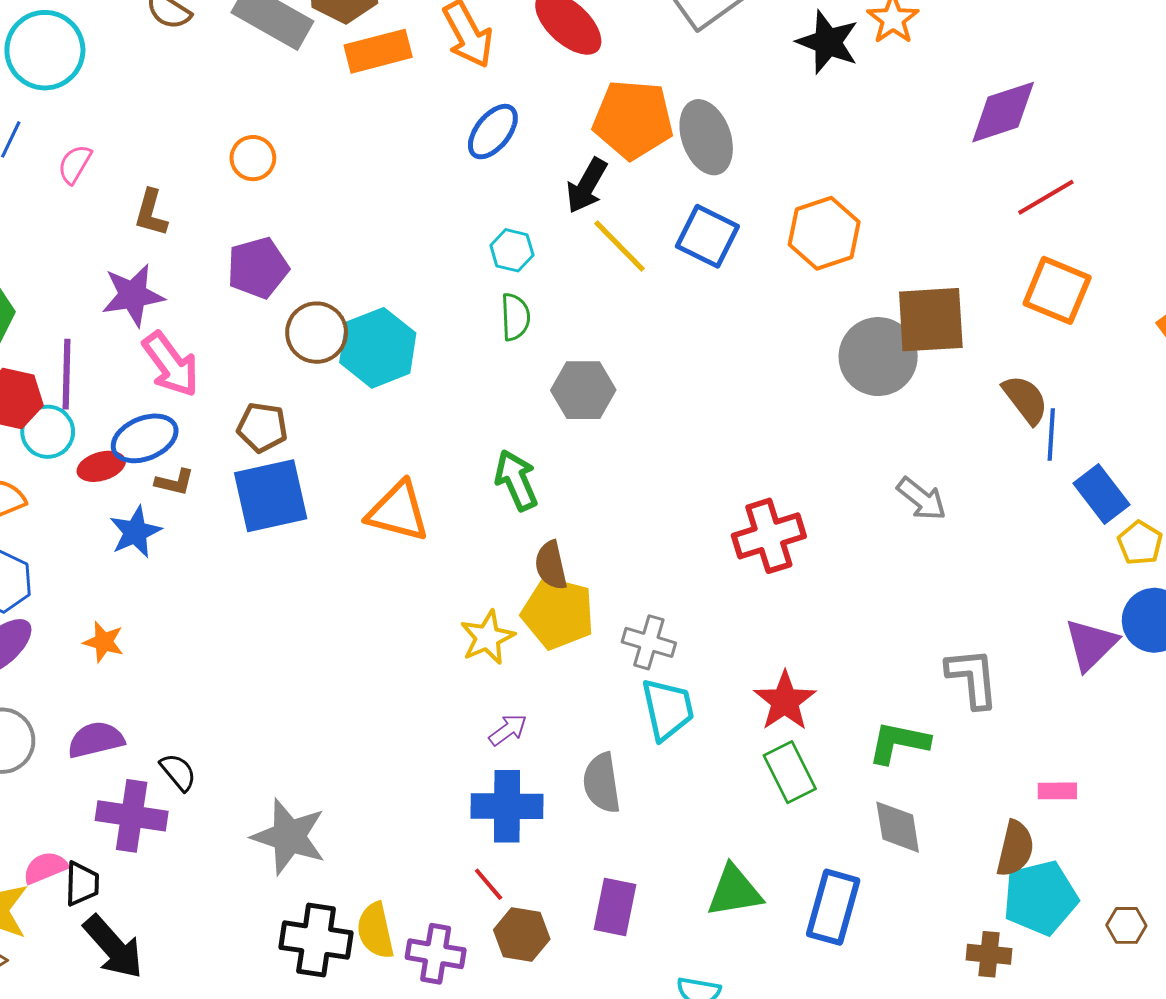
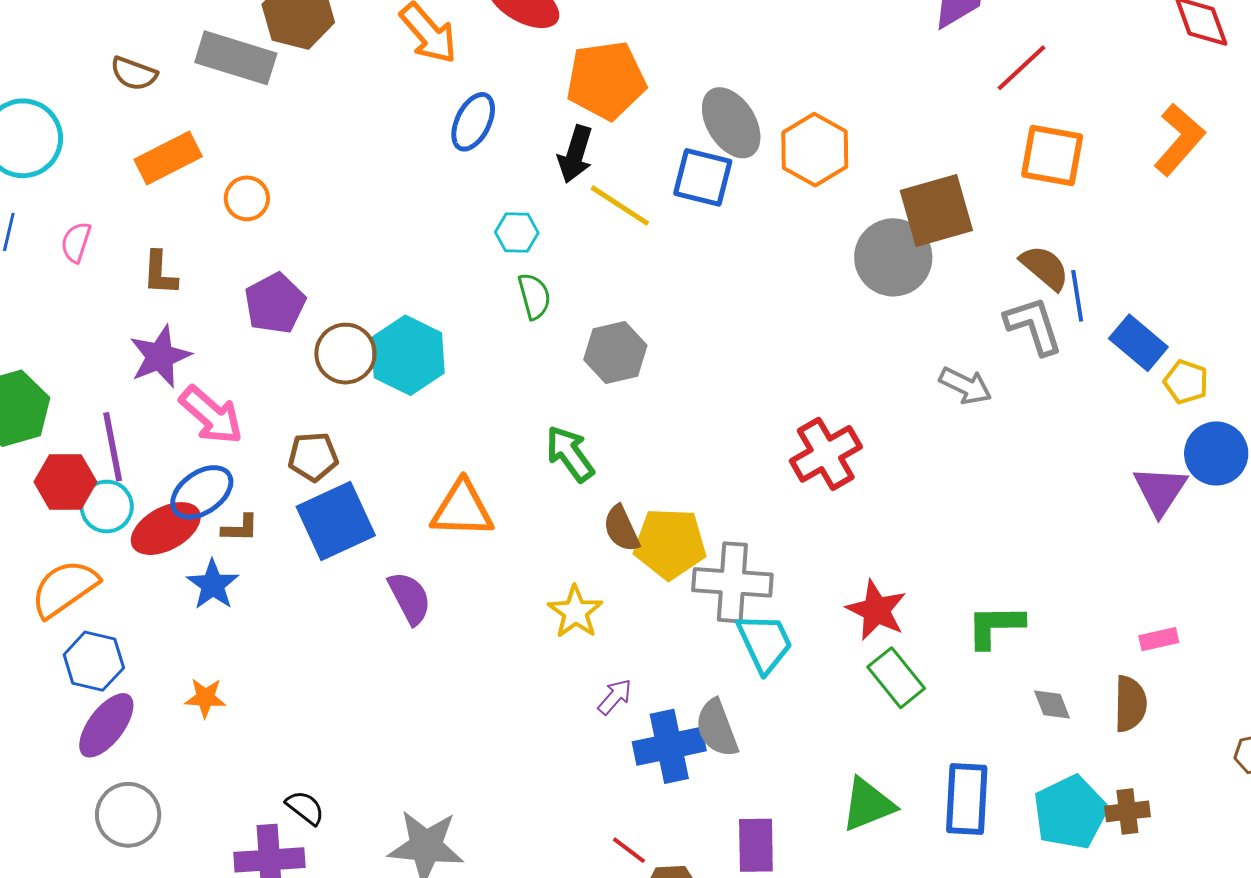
orange rectangle: (378, 51) -> (168, 158), moved
gray ellipse: (706, 137) -> (731, 123), moved
red ellipse: (101, 466) -> (166, 529), size x1.5
yellow pentagon: (558, 613) -> (670, 544), moved
gray cross: (649, 642) -> (732, 582), size x1.5
gray L-shape: (972, 678) -> (1034, 326), moved
purple semicircle: (96, 740) -> (410, 598), moved, turned 88
blue cross: (507, 806) -> (669, 746), moved
gray diamond: (898, 827) -> (1052, 704), moved, size x0.7
cyan pentagon: (1040, 898) -> (1070, 812), moved

